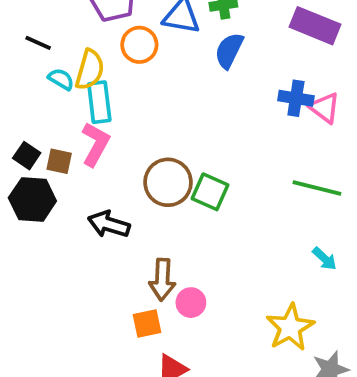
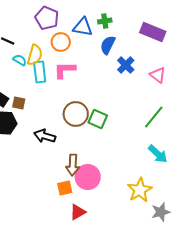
blue cross: (296, 98) -> (126, 65), moved, turned 36
pink L-shape: (95, 144) -> (65, 70), moved, turned -120
green line: (317, 188) -> (154, 117), turned -65
cyan arrow: (325, 259) -> (158, 154), size x1.5
pink circle: (191, 303) -> (88, 177), size x1.6

